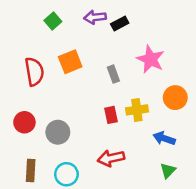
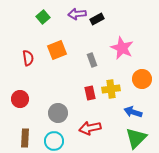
red semicircle: (34, 72) -> (28, 58), size x0.7
gray circle: (58, 132) -> (58, 113), moved
green triangle: (168, 171) -> (136, 138), size x1.6

